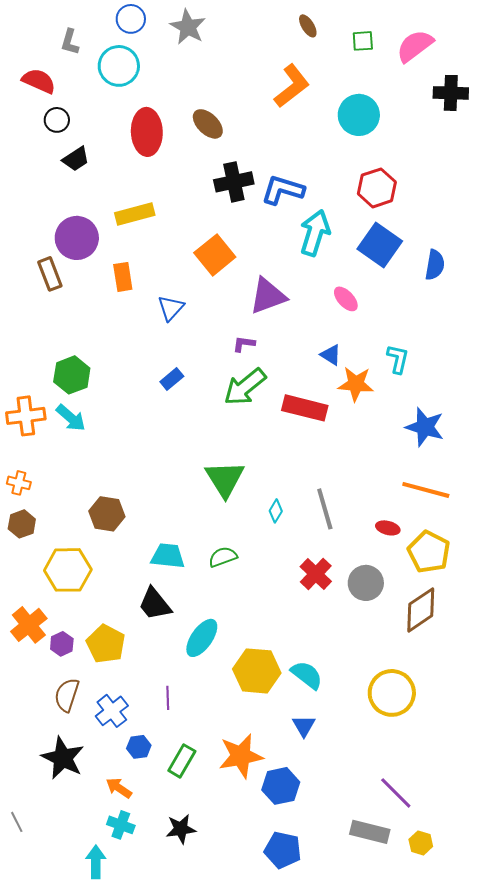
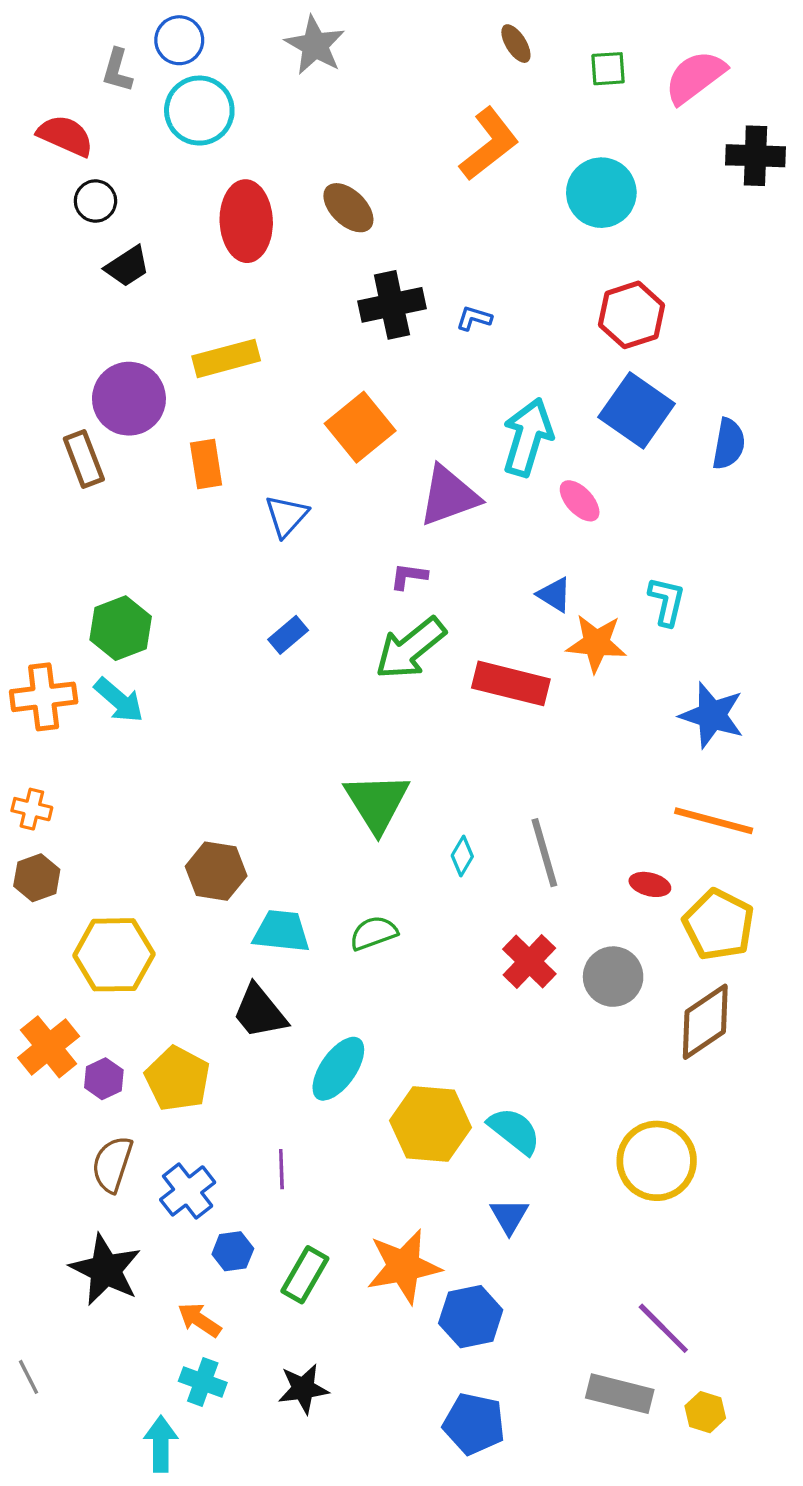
blue circle: (131, 19) -> (179, 40), moved
blue L-shape: (283, 190) -> (474, 318), size x0.5
cyan arrow: (315, 233) -> (528, 437), moved
brown hexagon: (107, 514) -> (216, 871), moved

